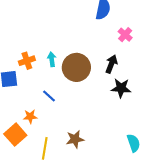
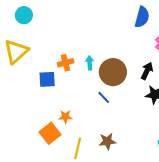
blue line: (49, 96) -> (104, 97), moved

